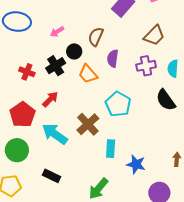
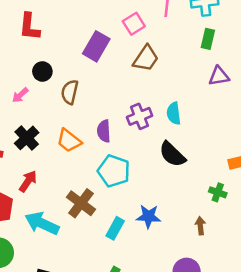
brown trapezoid: (154, 35) -> (146, 58), moved
black circle: (74, 51) -> (42, 71), moved
purple semicircle: (113, 58) -> (104, 131), moved
cyan rectangle: (111, 149) -> (115, 228), turned 36
blue star: (136, 164) -> (148, 216), moved

